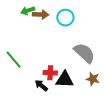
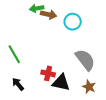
black arrow: (41, 85) -> (18, 84), moved

